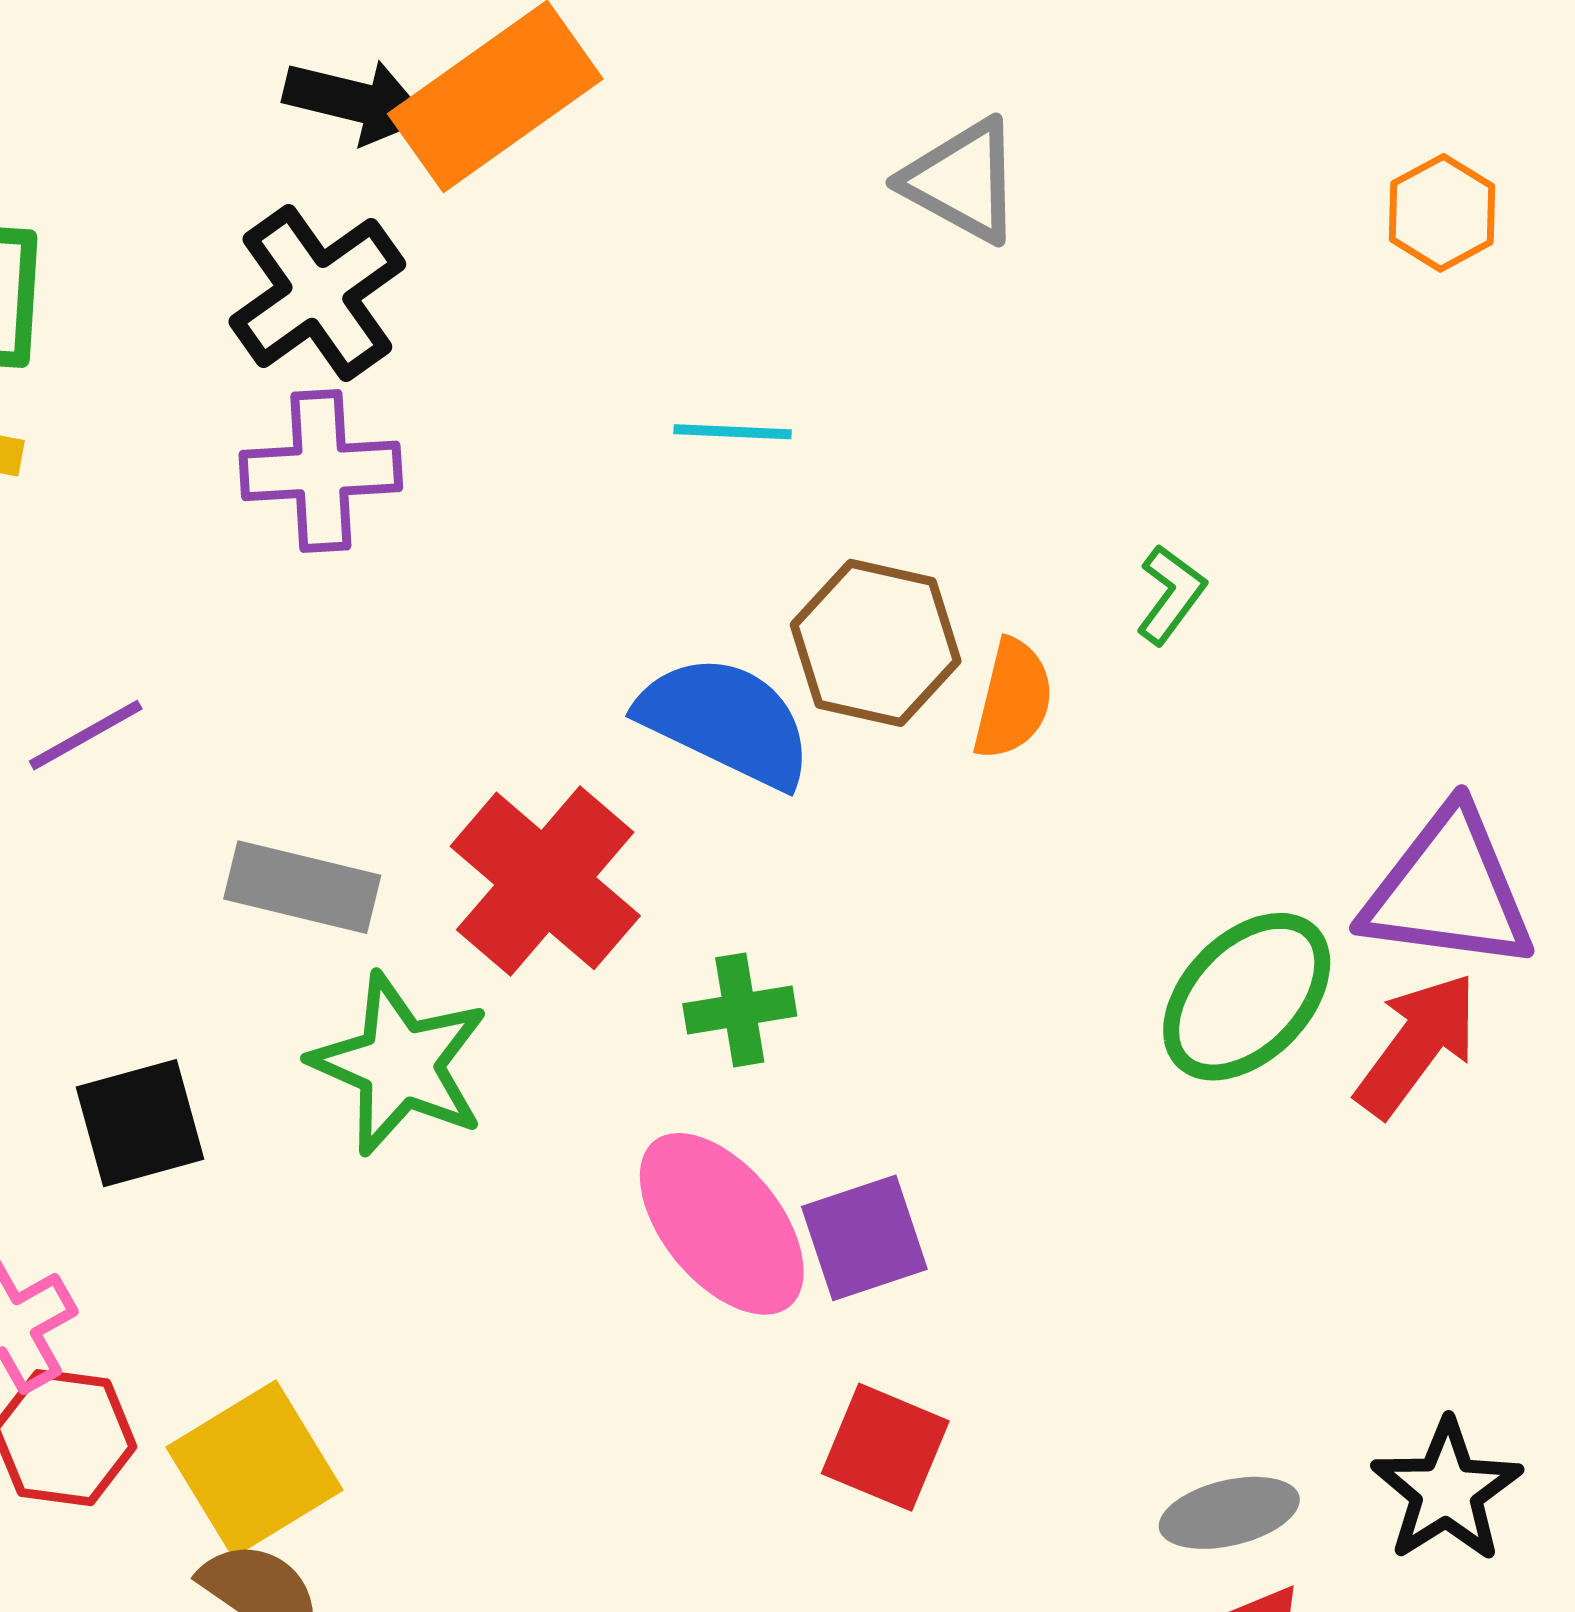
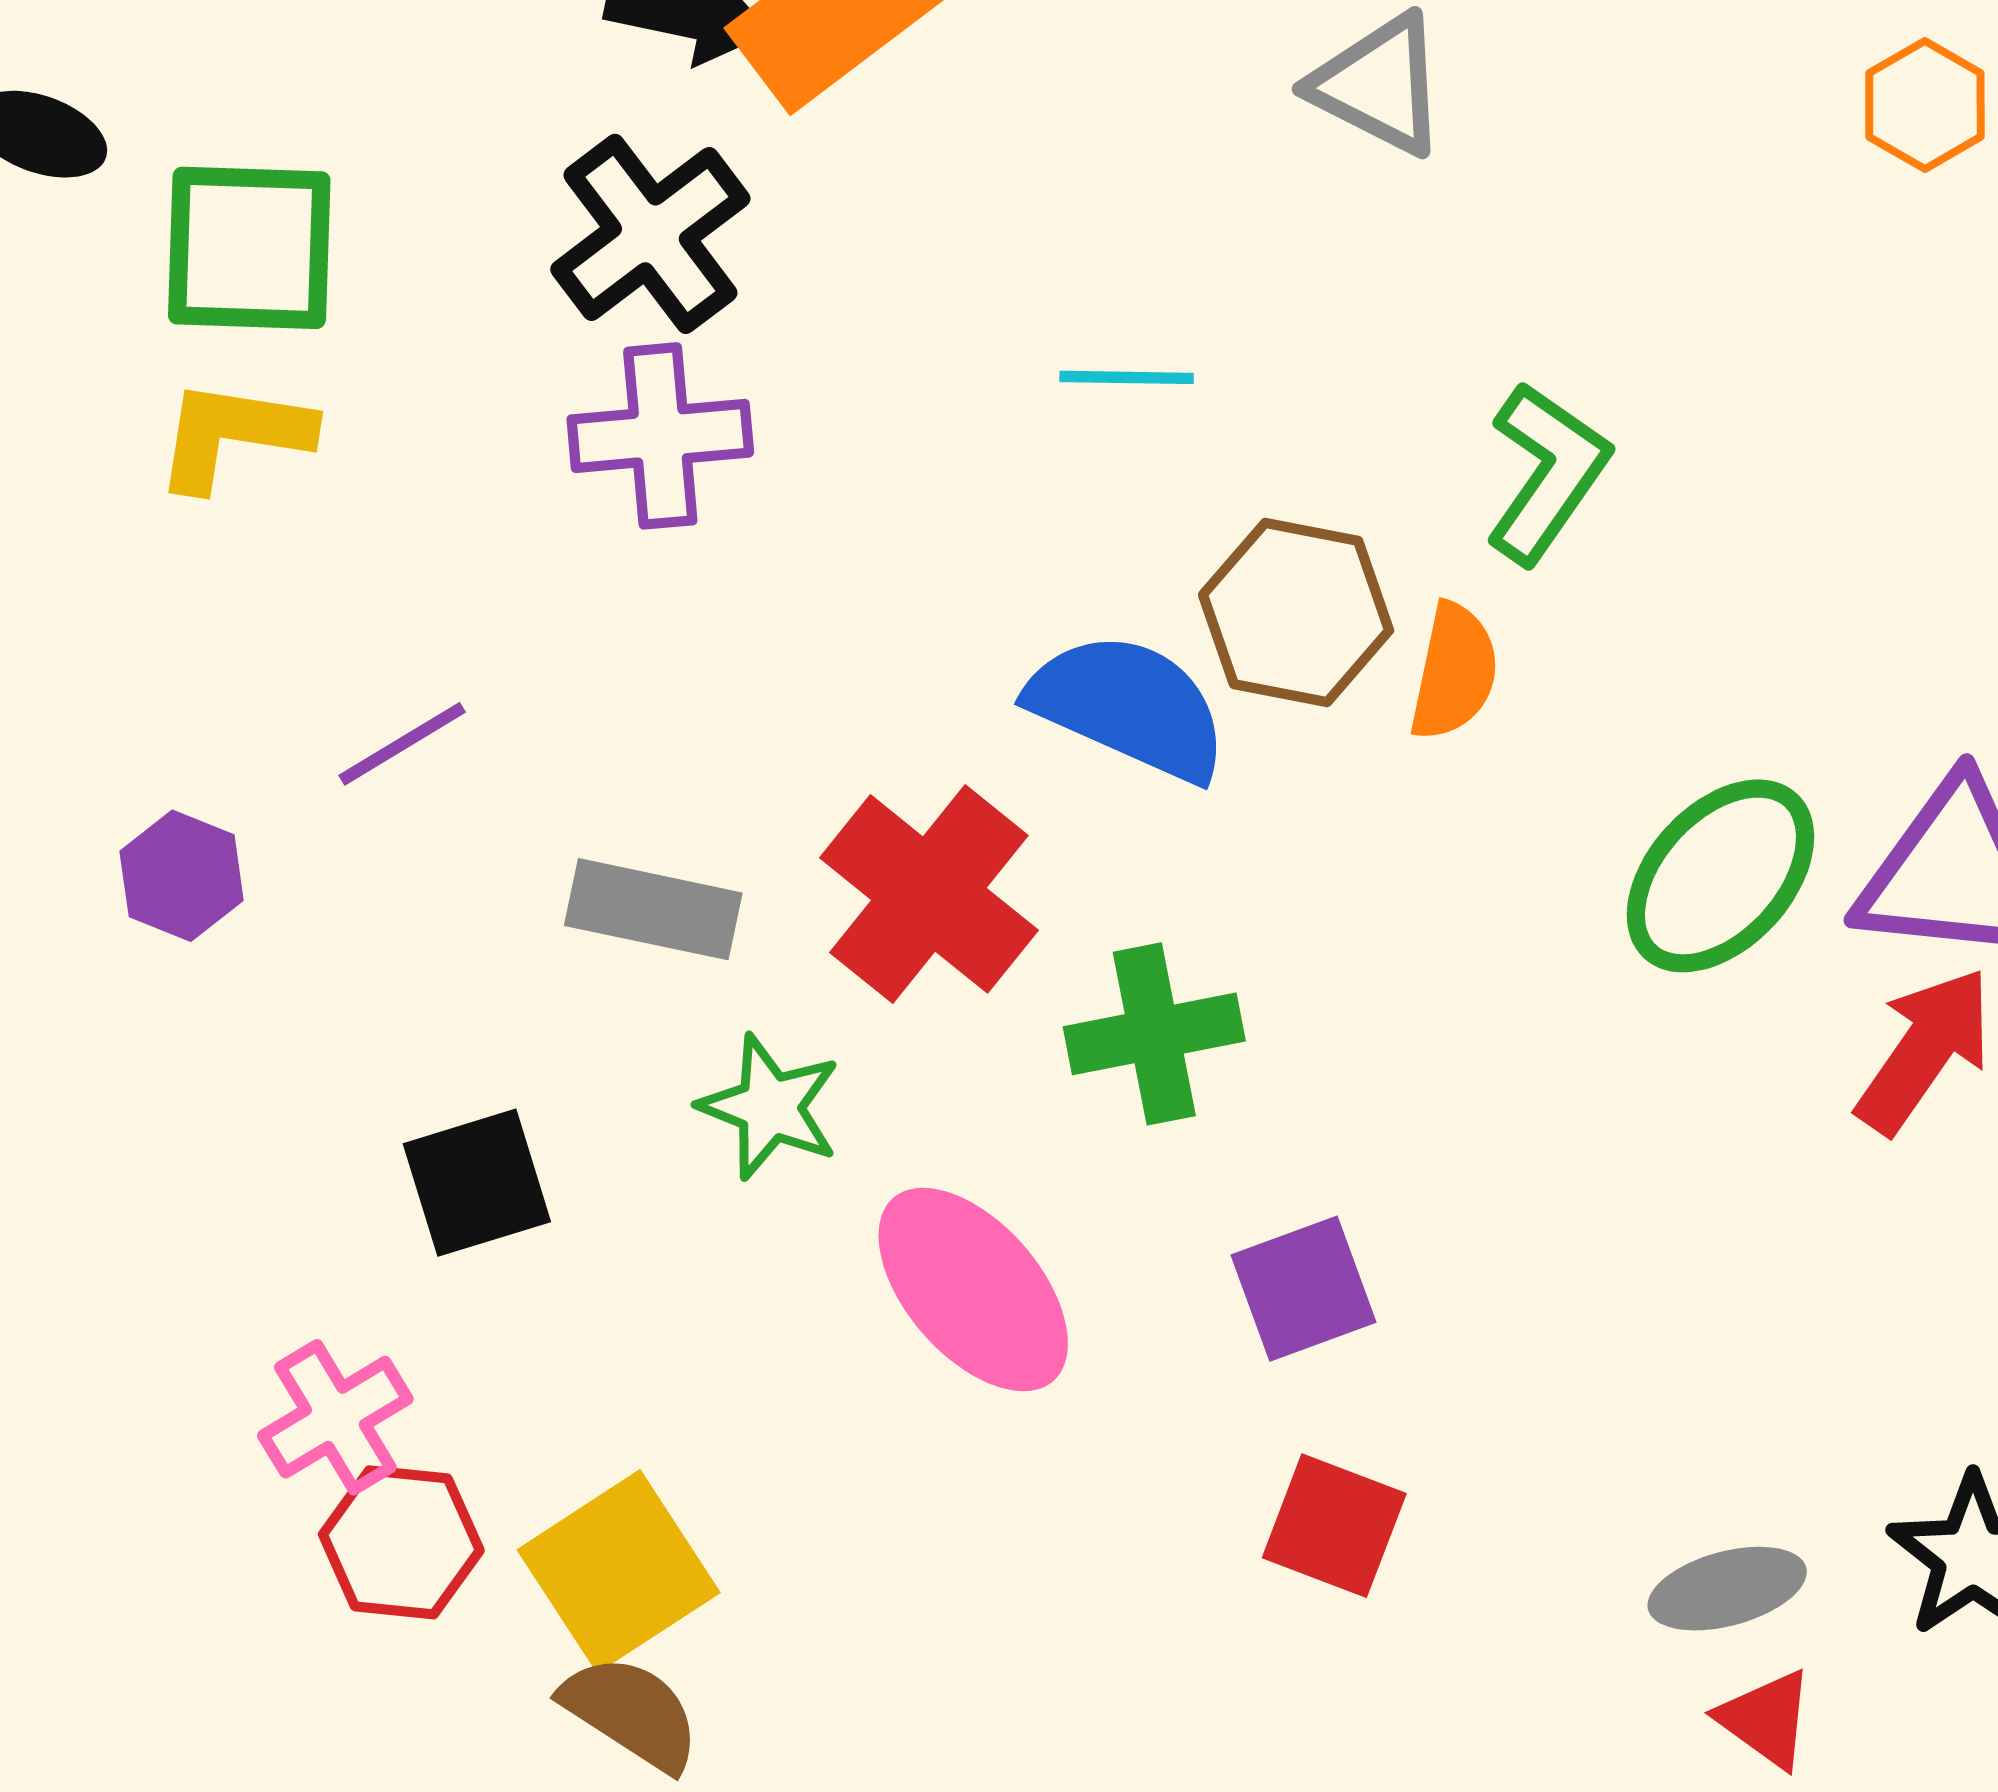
green L-shape: (1171, 594) -> (1547, 473), moved, size x1.6
green ellipse: (1247, 997) -> (1720, 876), moved
green cross: (740, 1010) -> (1154, 1034), size x1.4
green star: (400, 1064) -> (770, 1107), size x0.7
pink ellipse: (722, 1224) -> (973, 1289), moved

